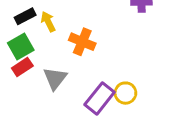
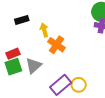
yellow arrow: (48, 22) -> (44, 30), moved
green square: (21, 46) -> (13, 67), moved

